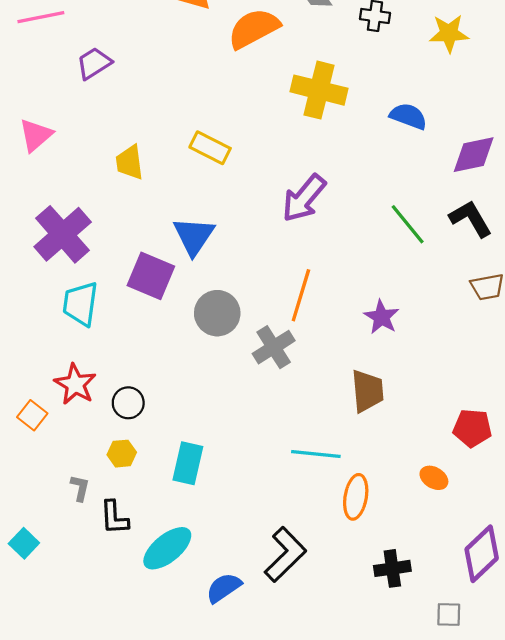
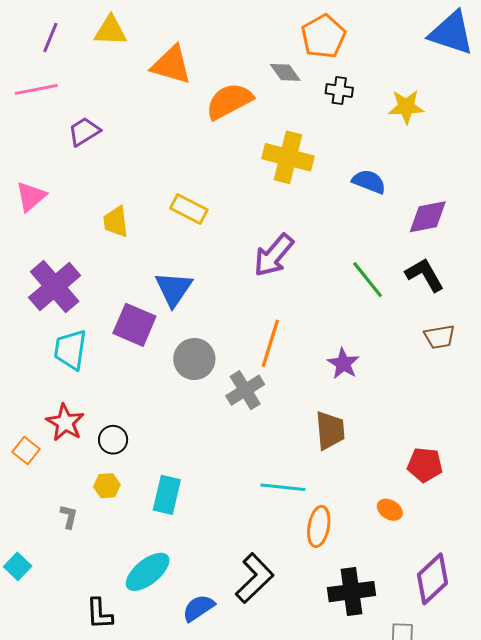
black L-shape: (114, 518) -> (99, 614), moved
black cross: (392, 568) -> (352, 592), size x1.4

